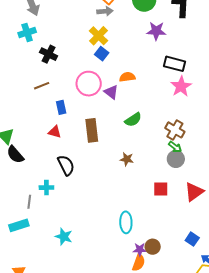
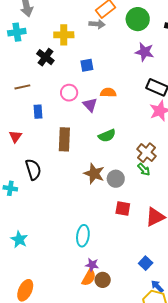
yellow cross: (98, 36) -> (64, 35), moved, turned 36
black cross: (49, 54) -> (45, 57), moved
blue square: (102, 54) -> (87, 65), turned 32
pink circle: (89, 84) -> (69, 93), size x0.7
red triangle: (55, 132) -> (15, 137), moved, turned 40
brown star: (127, 159) -> (94, 174), size x1.5
gray circle: (176, 159) -> (116, 179), moved
brown circle: (153, 247) -> (103, 280), moved

